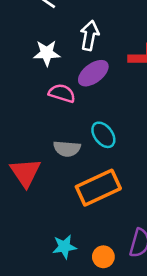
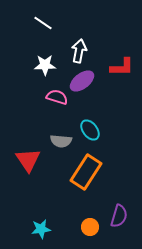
orange rectangle: (98, 188) -> (86, 172), turned -32
cyan star: (64, 247) -> (41, 229), moved

